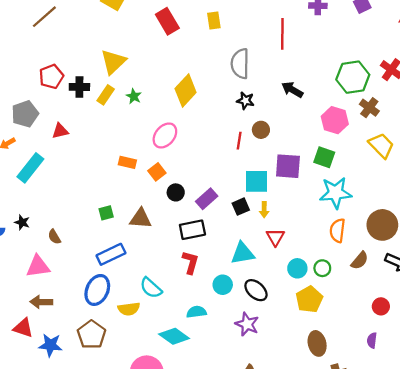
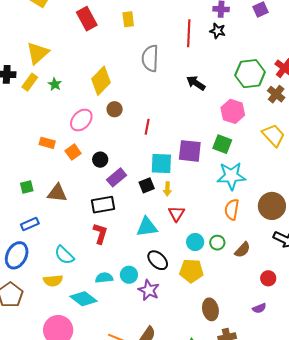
black star: (245, 101) -> (218, 31), moved
brown cross: (369, 108) -> (276, 94), moved
brown circle: (261, 130) -> (115, 109), moved
black circle: (176, 192) -> (100, 160), moved
blue rectangle: (111, 254) -> (30, 224), size x0.7
brown semicircle: (360, 261) -> (242, 250), moved
cyan circle: (223, 285) -> (129, 275), moved
yellow pentagon: (309, 299) -> (191, 271), moved, turned 30
yellow semicircle: (129, 309) -> (53, 281), moved
purple semicircle: (372, 340) -> (259, 308), turned -120

